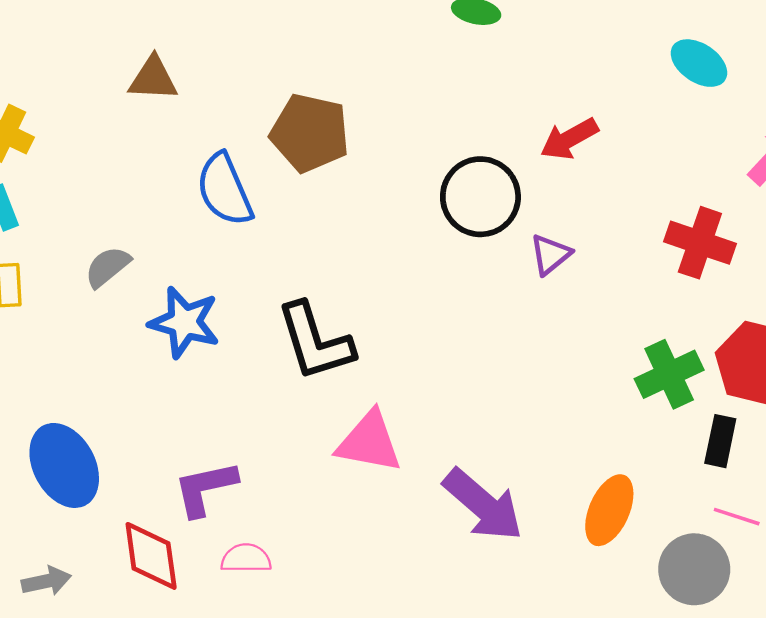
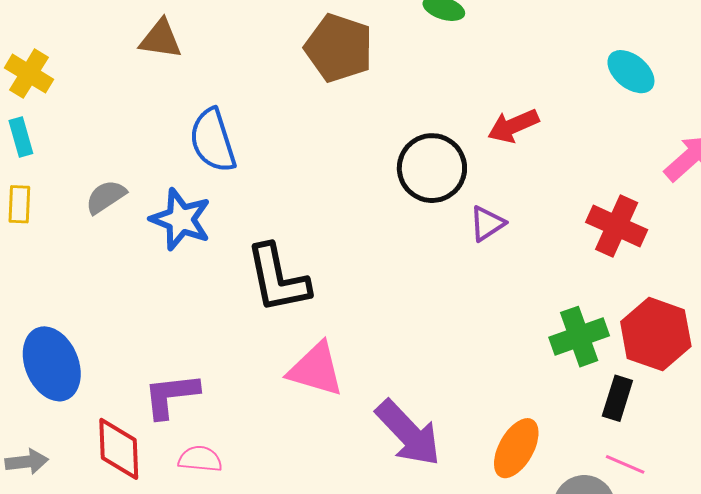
brown pentagon: (310, 133) -> (339, 48), moved
blue star: (184, 322) -> (181, 219), moved

